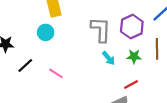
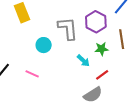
cyan circle: (46, 32) -> (44, 45), moved
cyan arrow: (109, 58) -> (83, 61), moved

